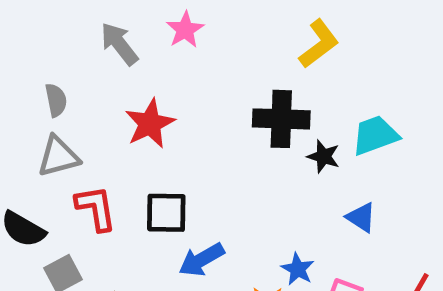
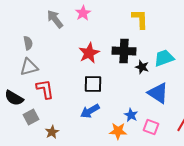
yellow L-shape: (319, 44) -> (140, 19), turned -55
red star: (150, 124) -> (89, 53), moved
black square: (166, 213) -> (93, 84), moved
blue triangle: (361, 217) -> (158, 93), size x1.6

